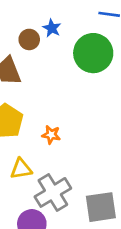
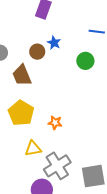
green circle: (93, 53) -> (85, 61), size x0.6

